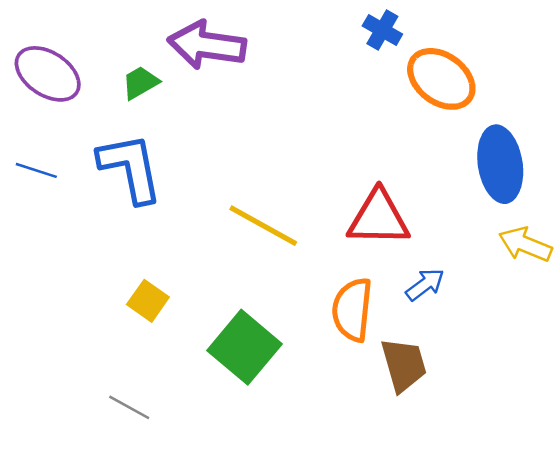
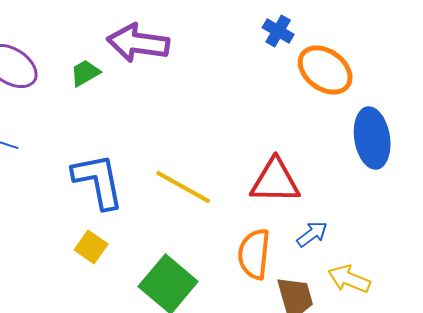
blue L-shape: (130, 168) -> (98, 181), moved
yellow arrow: (525, 244) -> (349, 279), moved

